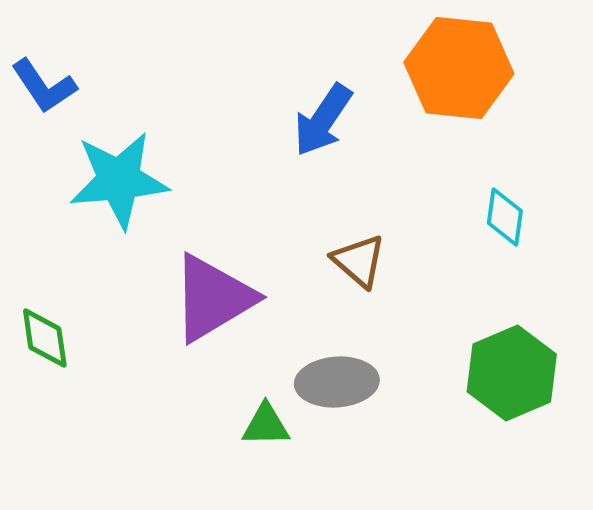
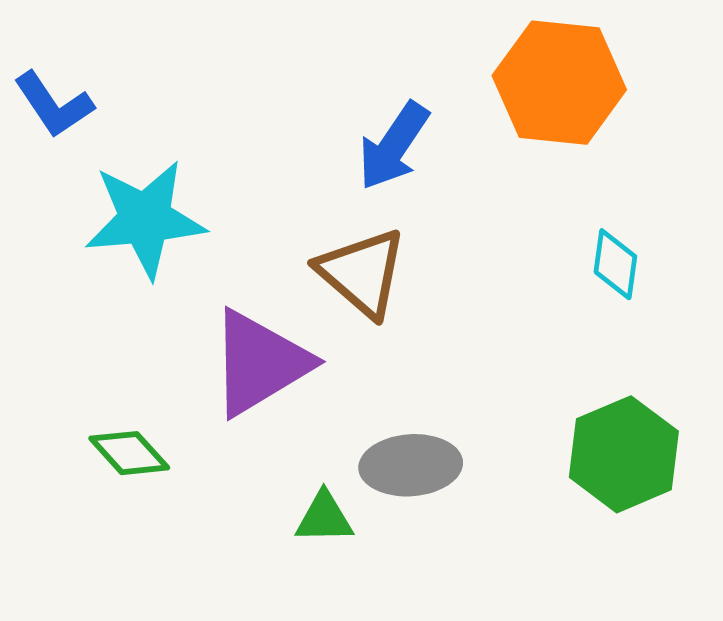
brown triangle: (359, 261) -> (362, 273), moved, size x1.4
green diamond: (45, 338) -> (129, 453), moved, turned -34

